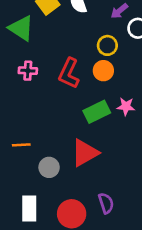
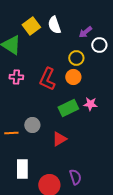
red triangle: (85, 153) -> (59, 139), size x0.7
gray circle: (49, 167) -> (32, 125), moved
white rectangle: (29, 208) -> (22, 169), moved

